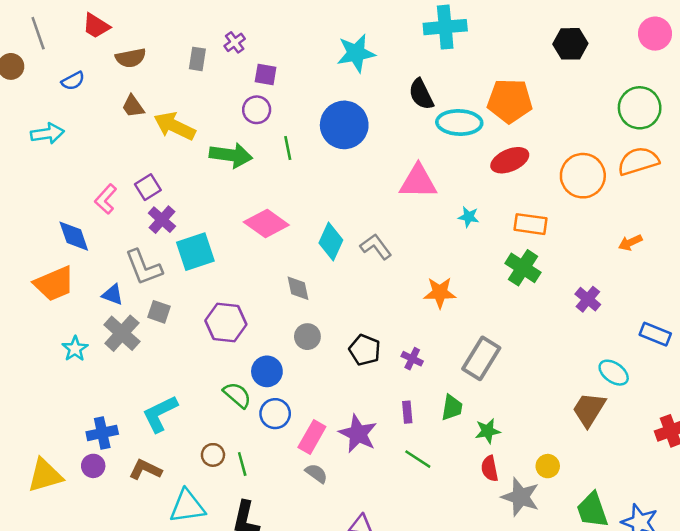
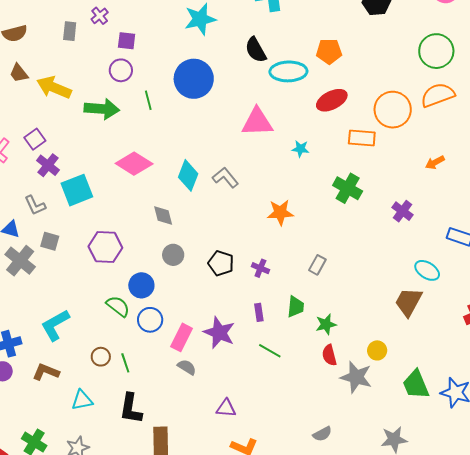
orange pentagon: (510, 101) -> (329, 51), size x0.7
orange rectangle: (531, 224) -> (362, 138), moved
gray L-shape: (144, 267) -> (35, 205), size x0.7
gray rectangle: (481, 358) -> (317, 265), size x0.6
cyan triangle: (187, 506) -> (82, 400), size x0.7

